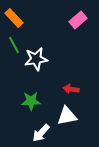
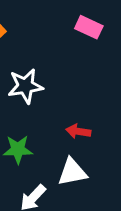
pink rectangle: (78, 20) -> (89, 27), turned 66

